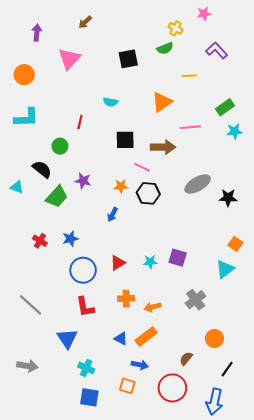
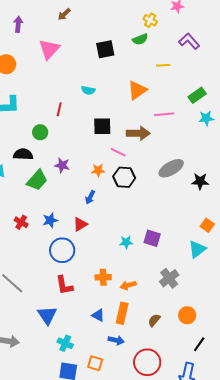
black semicircle: (42, 169) -> (23, 154), turned -36
red triangle: (118, 263) -> (80, 224), moved
orange rectangle: (146, 336) -> (122, 313), turned -40
brown semicircle: (186, 358) -> (154, 320), moved
orange square: (127, 386) -> (95, 363), moved

